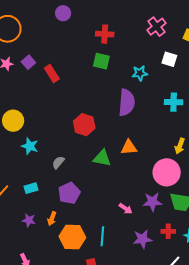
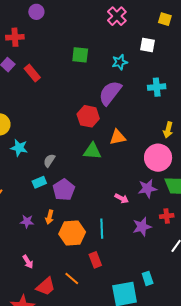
pink cross: (156, 27) -> (117, 16), moved
red cross: (105, 34) -> (15, 37), moved
purple semicircle: (127, 102) -> (110, 93), turned -140
red hexagon: (84, 125) -> (88, 116), moved
cyan rectangle: (31, 188) -> (39, 182), moved

